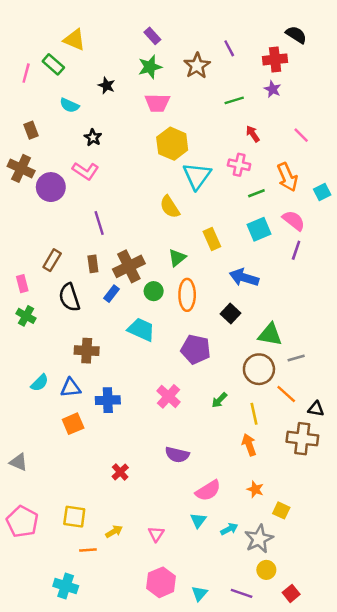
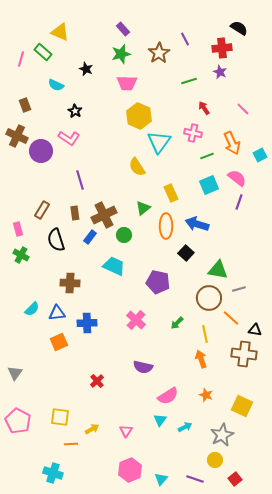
orange ellipse: (187, 295) -> (166, 226), moved
gray triangle: (19, 462) -> (15, 373), turned 42
yellow square: (281, 510) -> (242, 406), moved, size x1.5
gray star: (259, 539) -> (222, 435), moved

